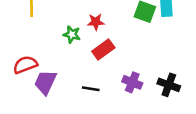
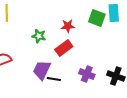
red star: (96, 22) -> (68, 26), moved
purple trapezoid: (45, 82) -> (42, 70), moved

